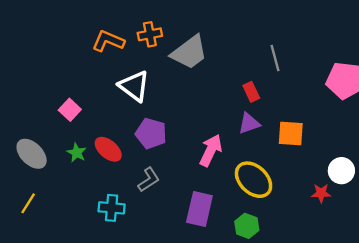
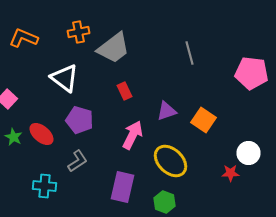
orange L-shape: (108, 41) -> (24, 38), moved
red rectangle: (251, 92) -> (124, 91), moved
orange square: (291, 133) -> (204, 120), turned 30

